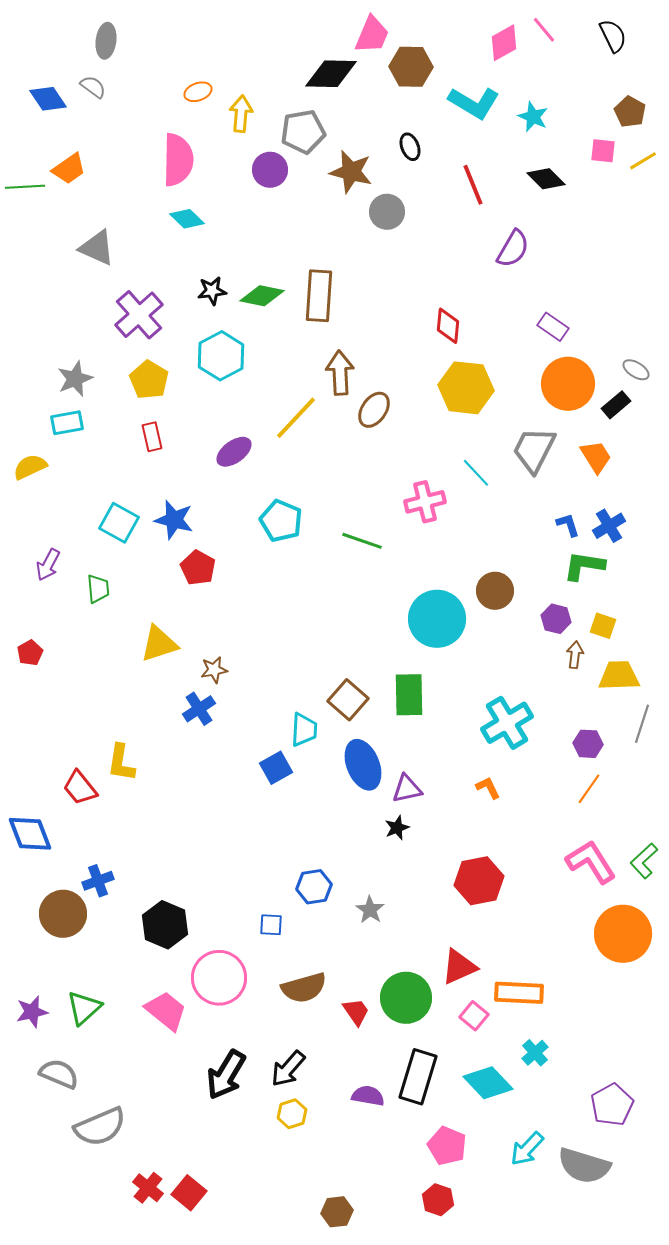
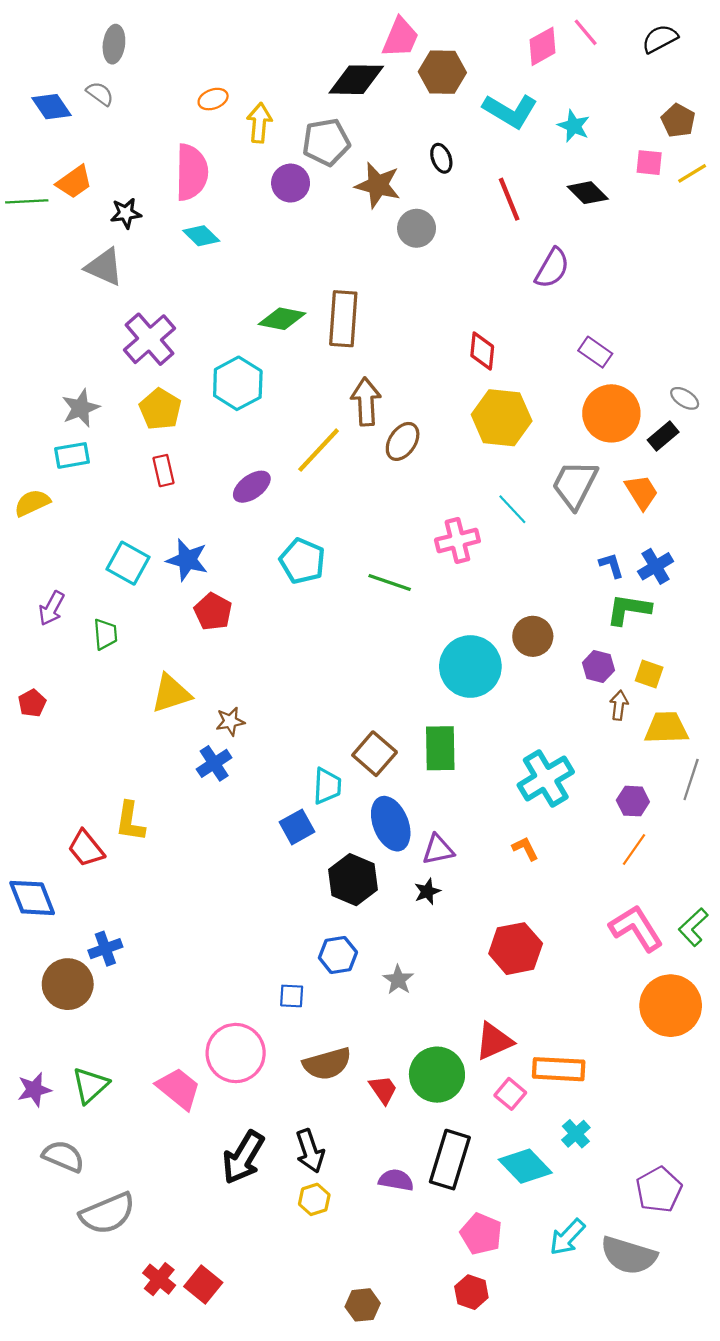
black semicircle: (613, 36) -> (660, 39), turned -92
black star: (212, 291) -> (126, 213), moved
black hexagon: (165, 925) -> (353, 880), moved
black arrow: (288, 1069) -> (310, 1151), turned -60

